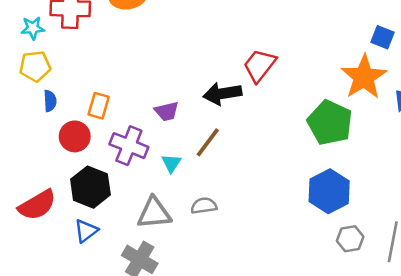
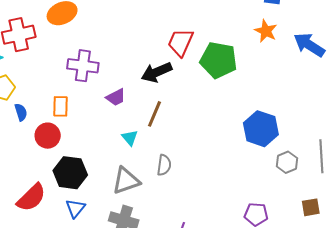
orange star: (364, 77) -> (266, 31), size x0.6
green pentagon: (330, 123) -> (218, 60), moved
purple cross: (129, 146) -> (83, 66), moved
gray semicircle: (204, 206) -> (164, 165), turned 120

